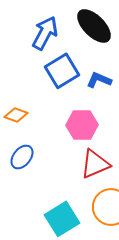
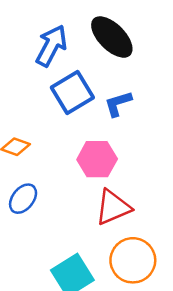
blue L-shape: (99, 80) -> (118, 104), turned -40

